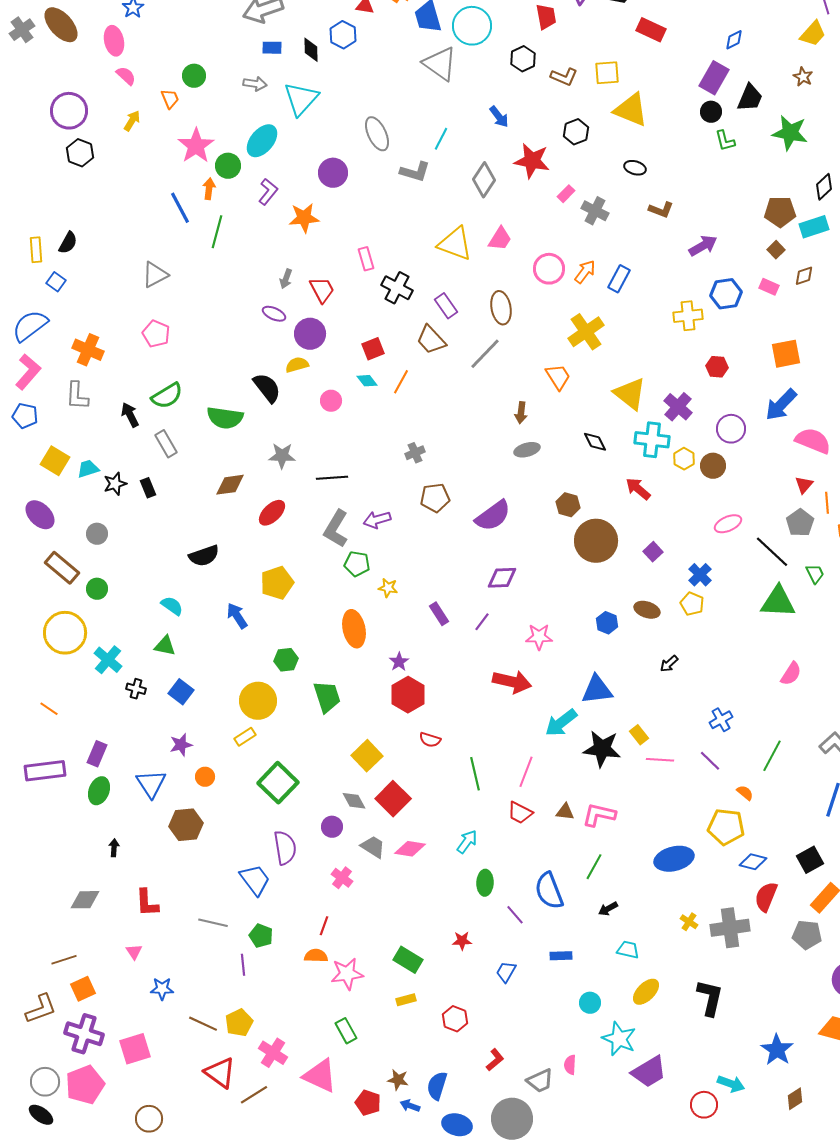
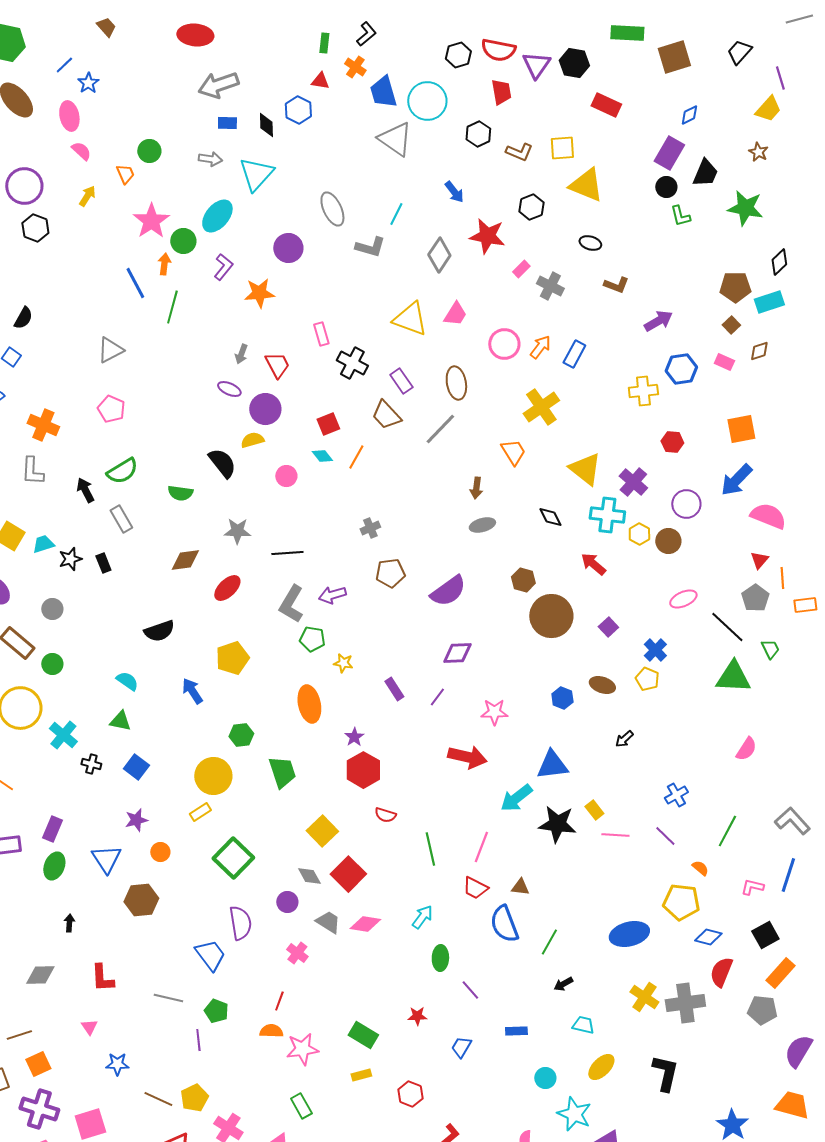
green semicircle: (225, 418) -> (180, 493), size x0.7
pink L-shape: (599, 815) -> (752, 887), moved, size x0.7
blue semicircle: (549, 891) -> (504, 924), moved
yellow cross: (689, 922) -> (644, 997), size x1.6

